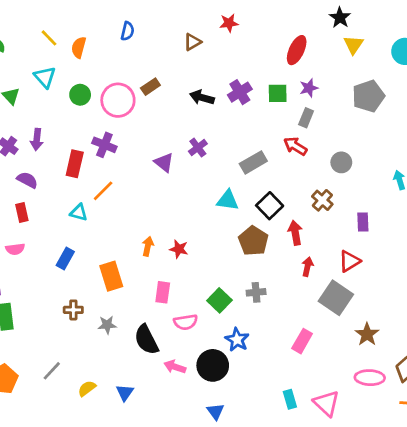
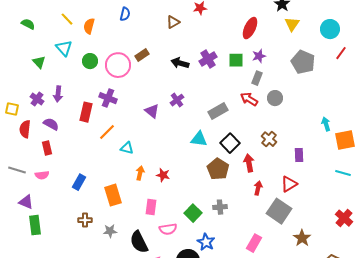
gray pentagon: (368, 96) -> (303, 62), turned -30
gray circle: (341, 162) -> (275, 98), moved
cyan triangle: (79, 212) -> (127, 148), moved

